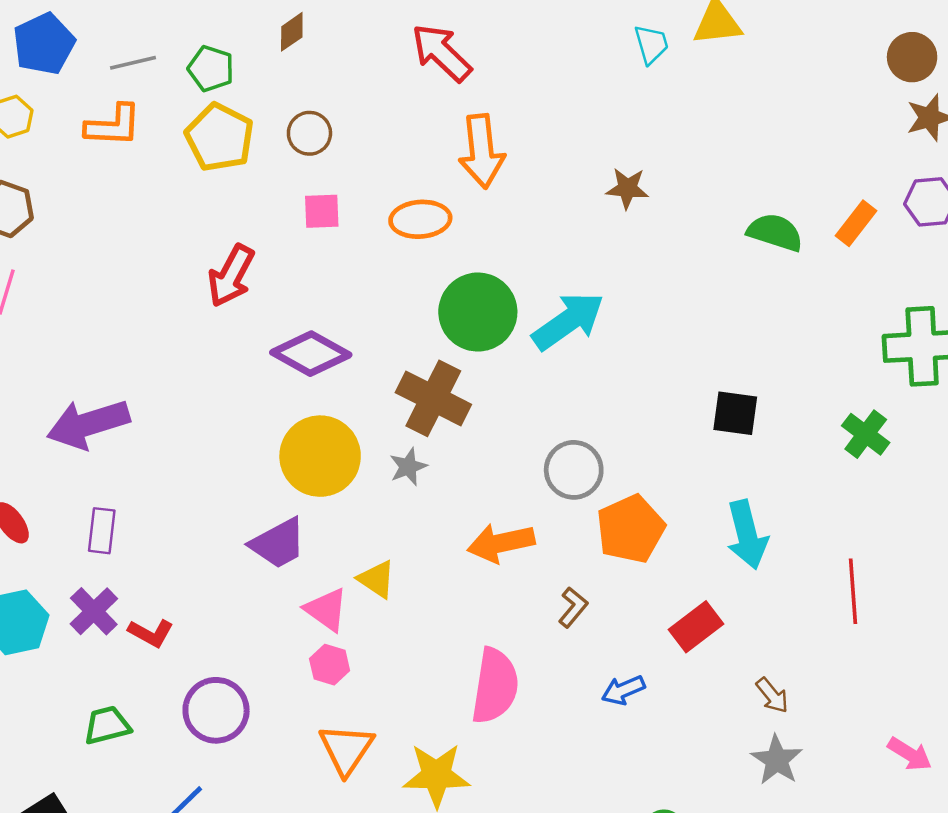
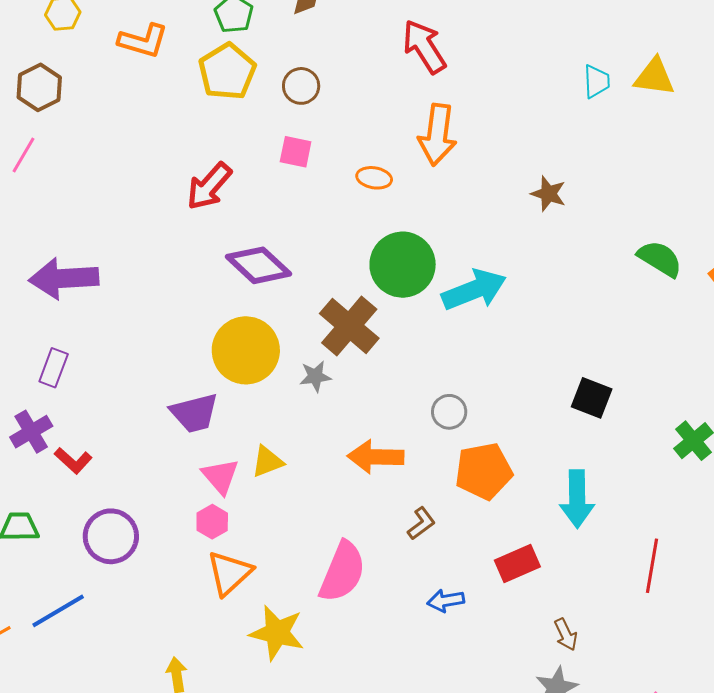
orange ellipse: (420, 219) -> (374, 178), size x0.7
gray circle: (574, 470) -> (449, 412), size x0.7
yellow triangle: (377, 579) -> (267, 462), turned 51
orange triangle: (346, 749) -> (229, 573), moved

